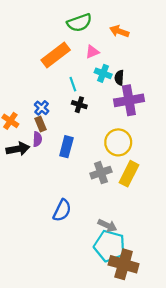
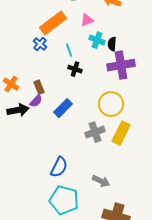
blue cross: (42, 108) -> (40, 44), moved
purple semicircle: (37, 139) -> (36, 101), turned 40
blue rectangle: (66, 147) -> (63, 108), turned 30
cyan pentagon: (110, 246) -> (64, 200), moved

